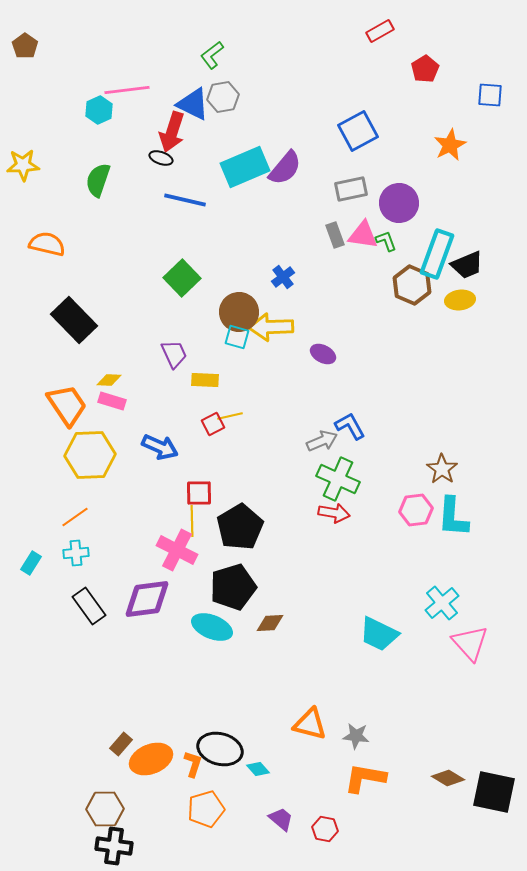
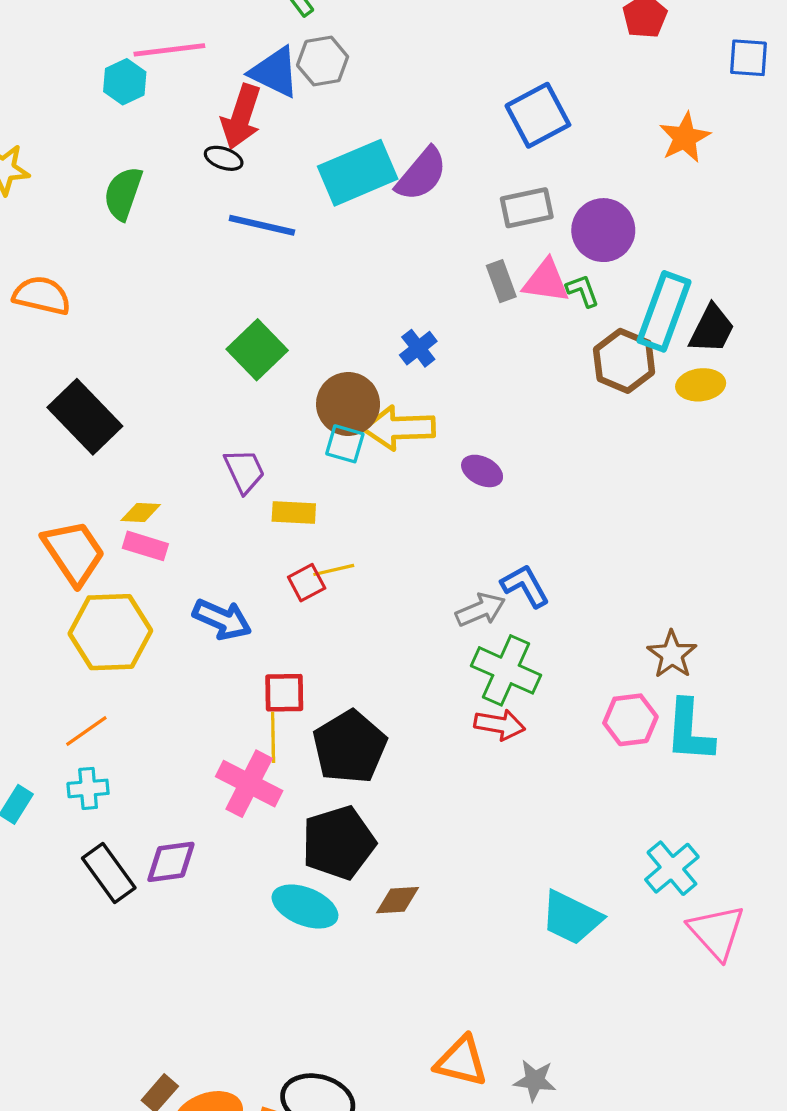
black trapezoid: (467, 265) -> (712, 329), turned -40
purple diamond: (147, 599) -> (171, 862), moved, size x0.7

